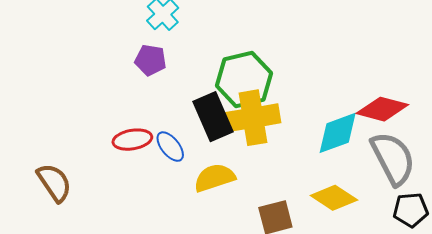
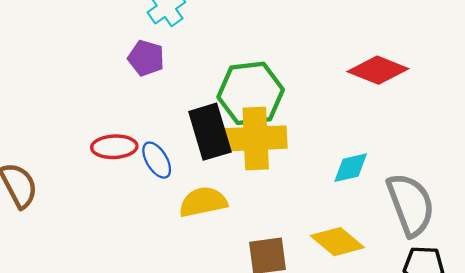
red diamond: (382, 109) -> (378, 70), moved
cyan diamond: (338, 133) -> (351, 168), size x0.7

